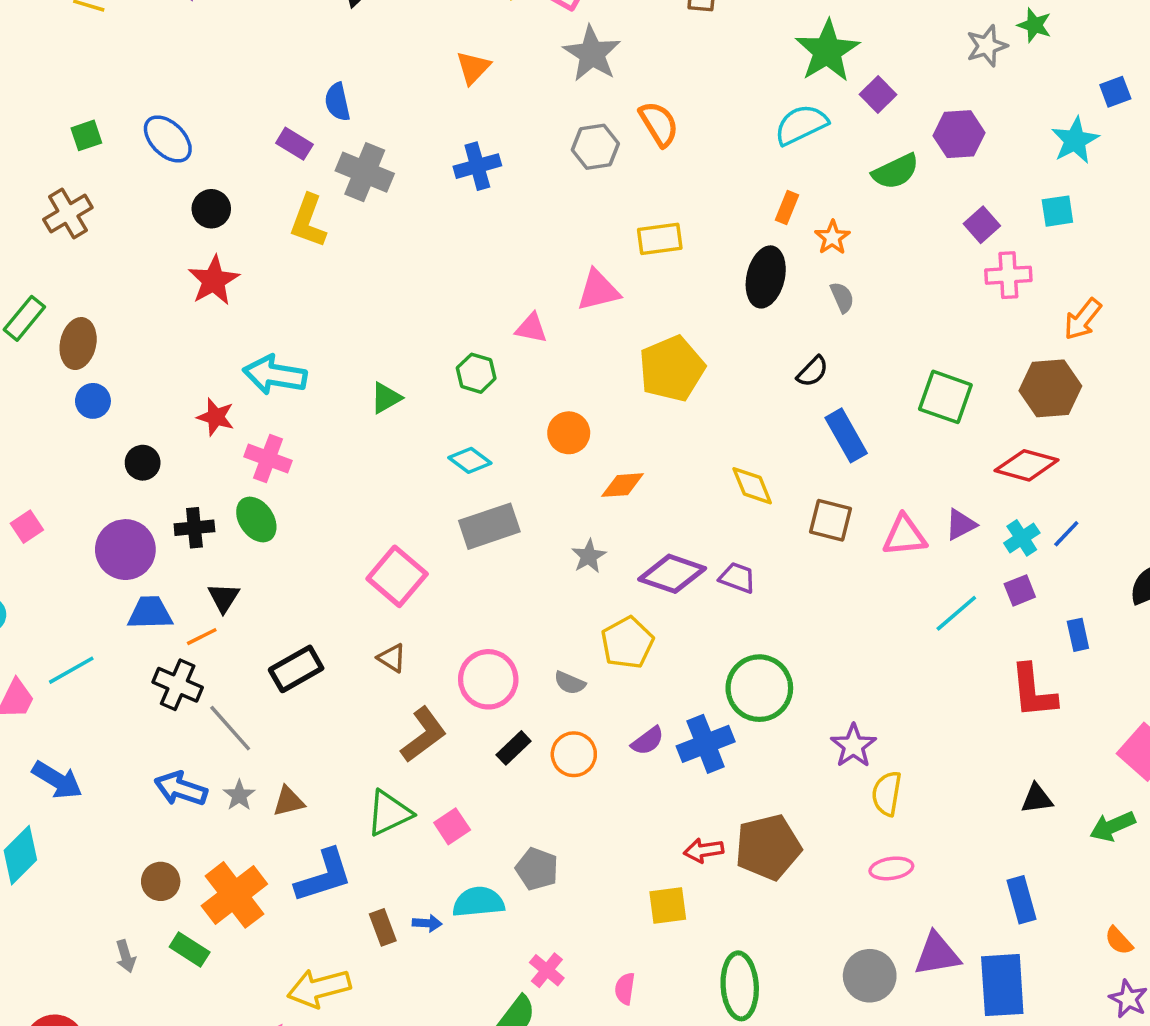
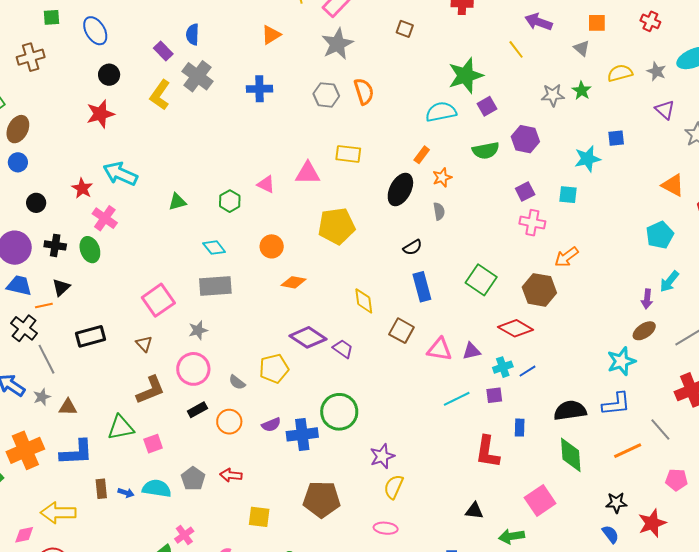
gray star: (589, 556) -> (198, 330), moved
red arrow: (704, 850) -> (231, 475), moved

